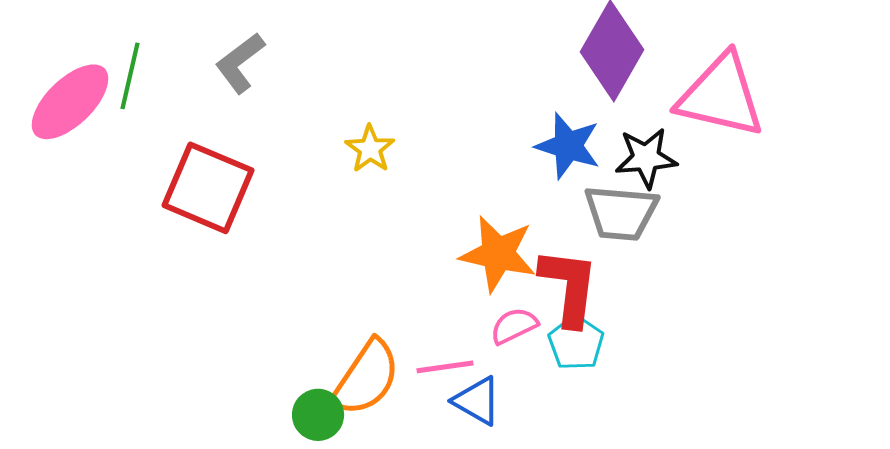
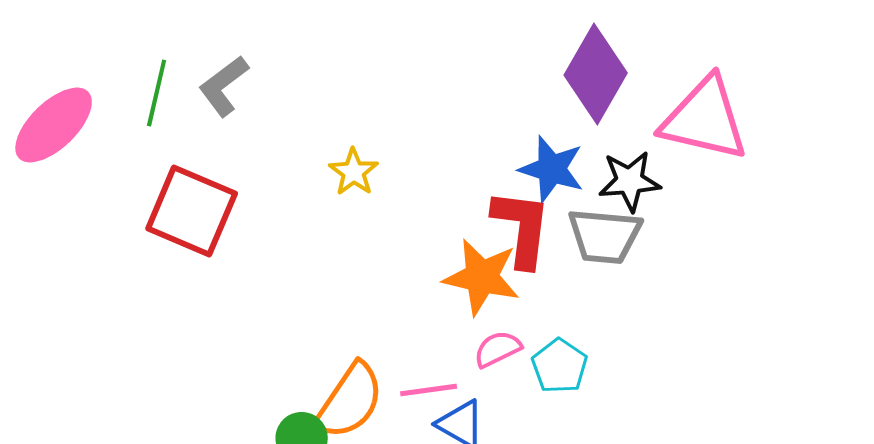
green line: (130, 76) -> (157, 93), moved
red L-shape: (569, 287) -> (522, 228), moved

